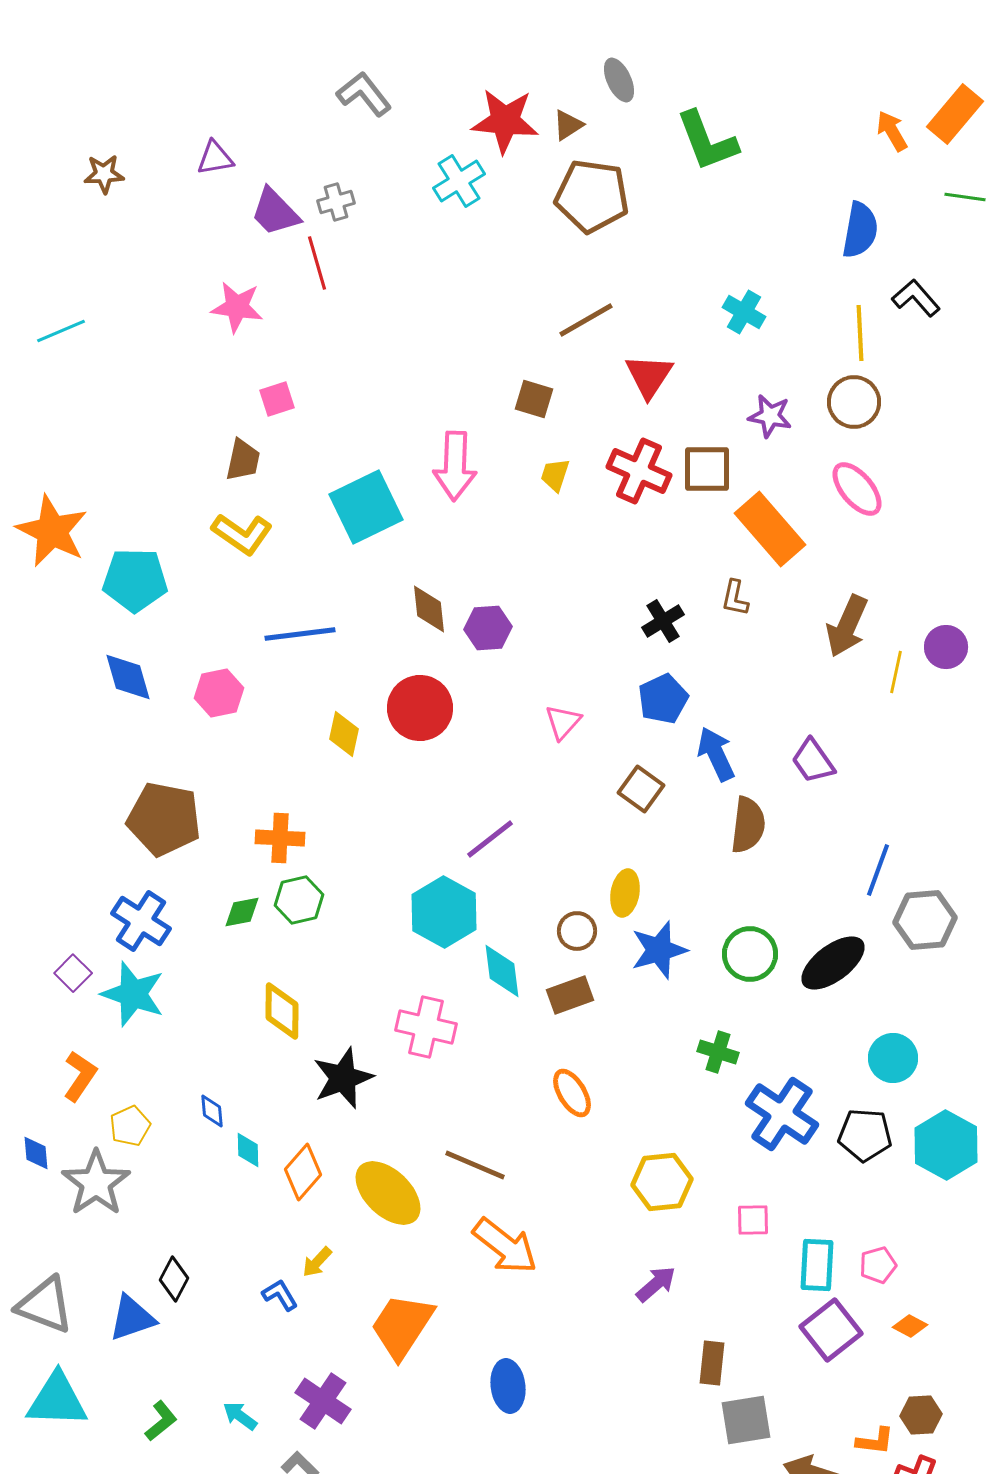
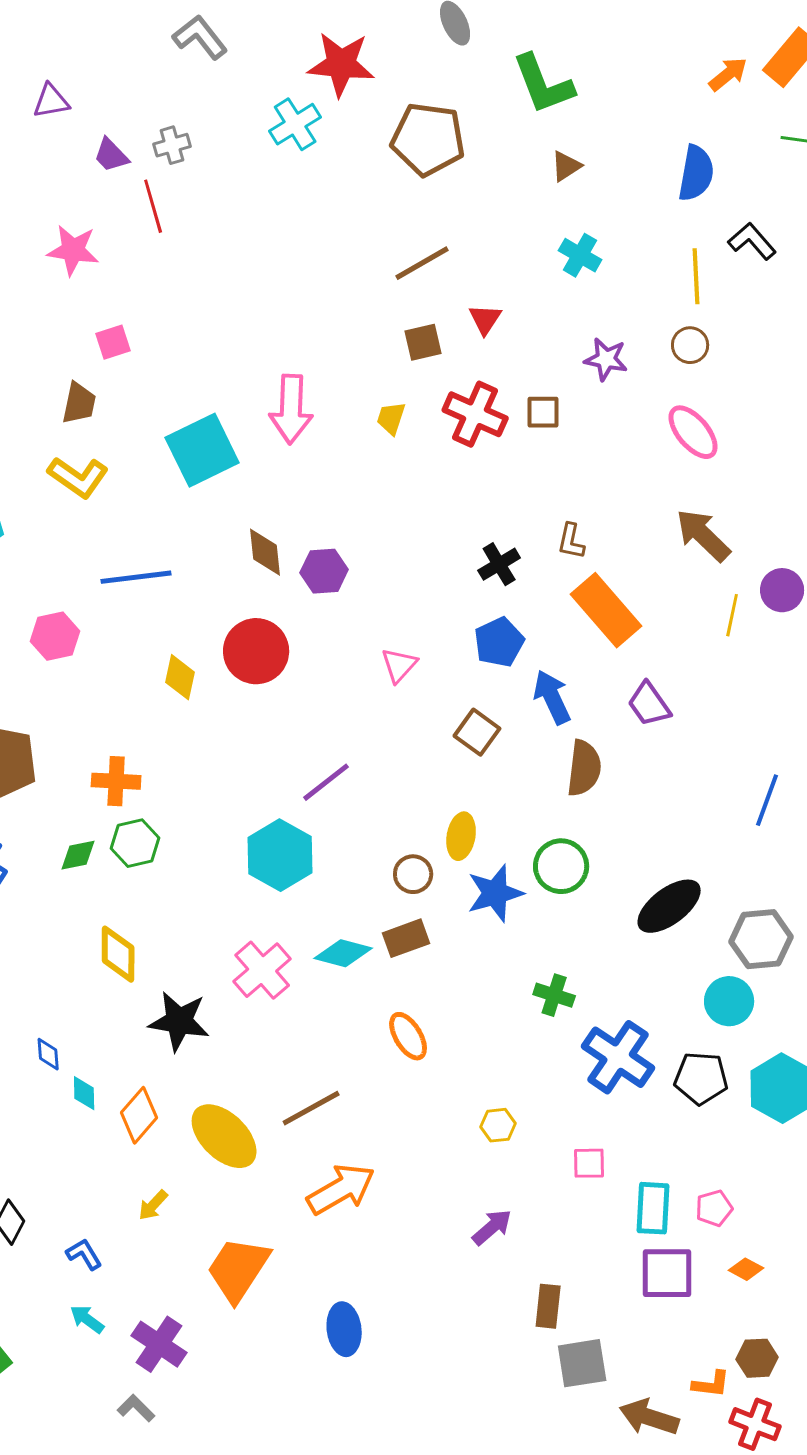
brown triangle: (568, 125) -> (566, 166), moved
orange arrow: (892, 131) -> (728, 74), turned 81
purple trapezoid: (275, 212) -> (111, 155), size x0.7
red triangle: (649, 376) -> (485, 319), size x0.7
brown square: (534, 399) -> (423, 342), moved, turned -30
brown circle: (854, 402) -> (690, 345), size x0.7
brown square: (707, 469) -> (543, 412), size x0.7
orange rectangle: (770, 529) -> (606, 610), moved
brown arrow: (847, 626) -> (703, 535), moved, turned 110
blue line: (878, 870) -> (767, 800), moved
gray hexagon: (925, 920) -> (761, 939), moved
green circle: (750, 954) -> (561, 866), moved
cyan diamond: (502, 971) -> (343, 953), moved, turned -68
pink cross: (426, 1027) -> (262, 970), turned 36
black star: (343, 1078) -> (179, 1021), turned 30
brown line: (475, 1165) -> (311, 1108), turned -52
yellow hexagon: (662, 1182) -> (498, 1125), size x0.6
orange arrow: (505, 1246) -> (341, 1189), turned -68
blue L-shape: (280, 1295) -> (84, 1254), moved
purple square: (831, 1330) -> (667, 1273), turned 38
cyan arrow: (240, 1416) -> (87, 1319), moved

